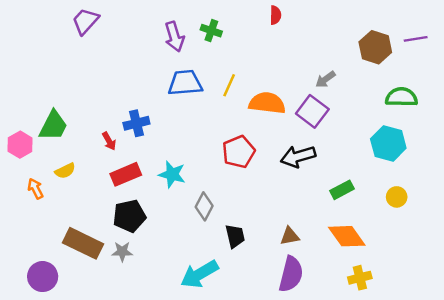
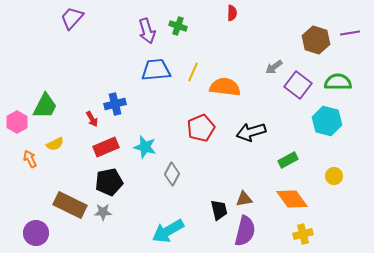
purple square: (312, 111) -> (298, 85), moved
yellow circle: (397, 197) -> (334, 176), moved
black trapezoid: (235, 236) -> (219, 210), moved

